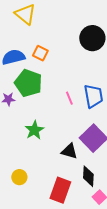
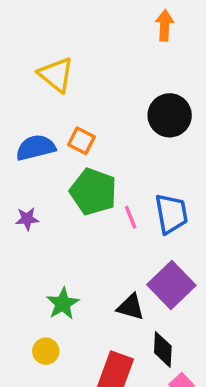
green pentagon: (28, 83) -> (93, 192), moved
green star: (34, 130) -> (63, 304), moved

